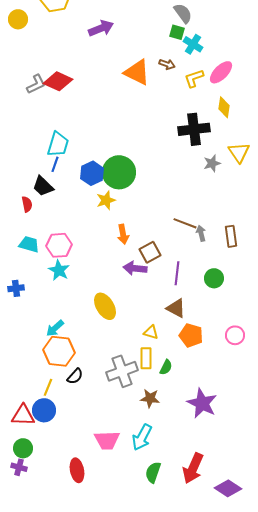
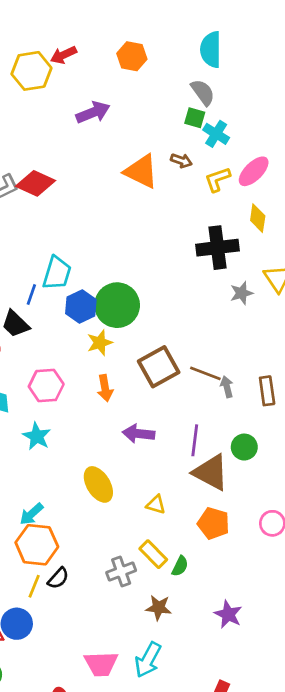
cyan trapezoid: (58, 144) -> (57, 273), moved
orange arrow: (123, 234) -> (105, 388), moved
pink hexagon: (59, 245) -> (46, 385), moved
brown square: (150, 252) -> (159, 367), moved, size x1.4
brown triangle: (176, 308) -> (211, 472), moved, size x1.4
yellow triangle: (151, 332) -> (156, 505), moved
yellow rectangle: (146, 358) -> (153, 554), turned -45
gray cross: (122, 371) -> (121, 571), size x0.7
yellow line: (48, 387) -> (34, 586), moved
purple star: (202, 403) -> (228, 614), size x0.7

